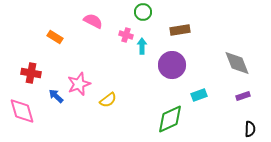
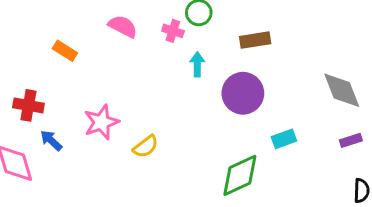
pink cross: (126, 35) -> (173, 31), moved
blue arrow: (56, 96) -> (51, 140), moved

